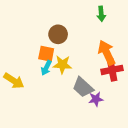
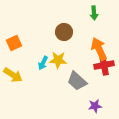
brown circle: (58, 34) -> (64, 32), moved
orange square: (46, 54) -> (14, 43), moved, turned -35
purple star: (96, 99) -> (95, 106), moved

